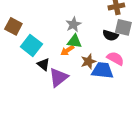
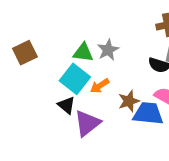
brown square: (13, 26) -> (25, 53), turned 36
green triangle: (74, 41) -> (83, 53), moved
cyan square: (31, 45) -> (75, 79), moved

